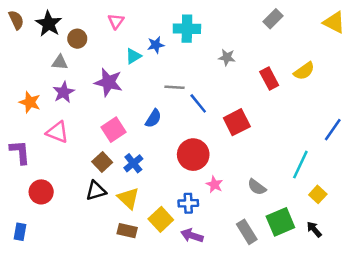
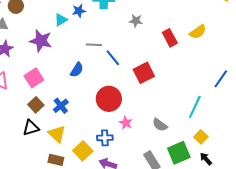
pink square: (113, 130) -> (34, 78), moved
yellow square: (318, 194) -> (201, 137), moved

